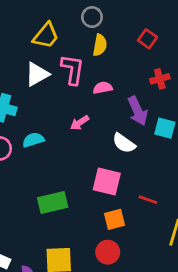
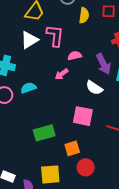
red square: (148, 39) -> (109, 11), turned -32
yellow semicircle: (100, 45) -> (84, 15), moved
pink semicircle: (103, 88) -> (75, 56), moved
orange square: (114, 219) -> (72, 148), moved

